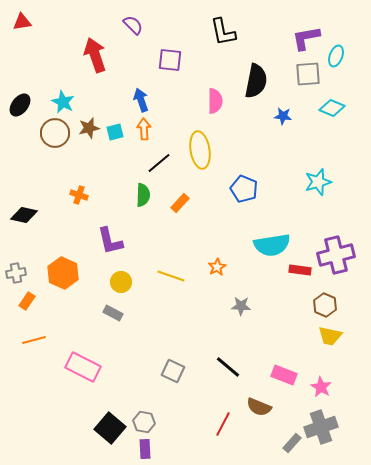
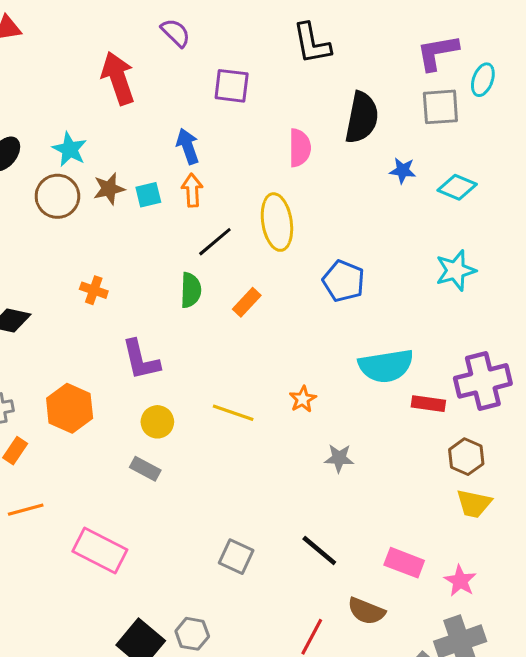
cyan diamond: (332, 108) -> (457, 187), moved

